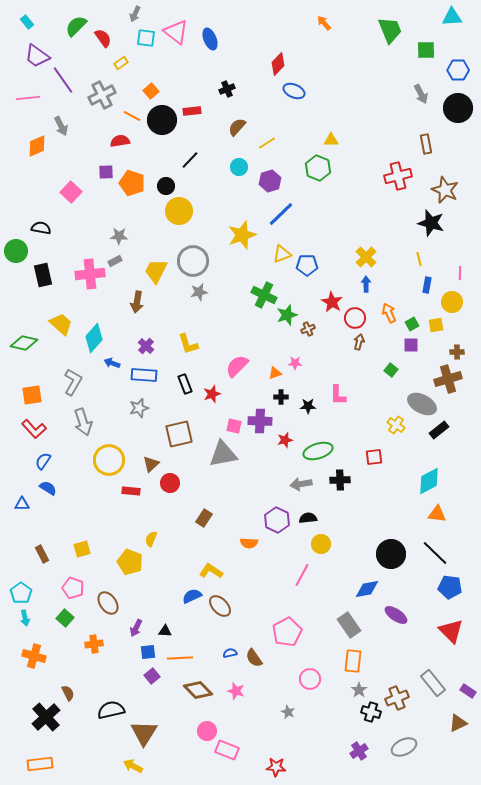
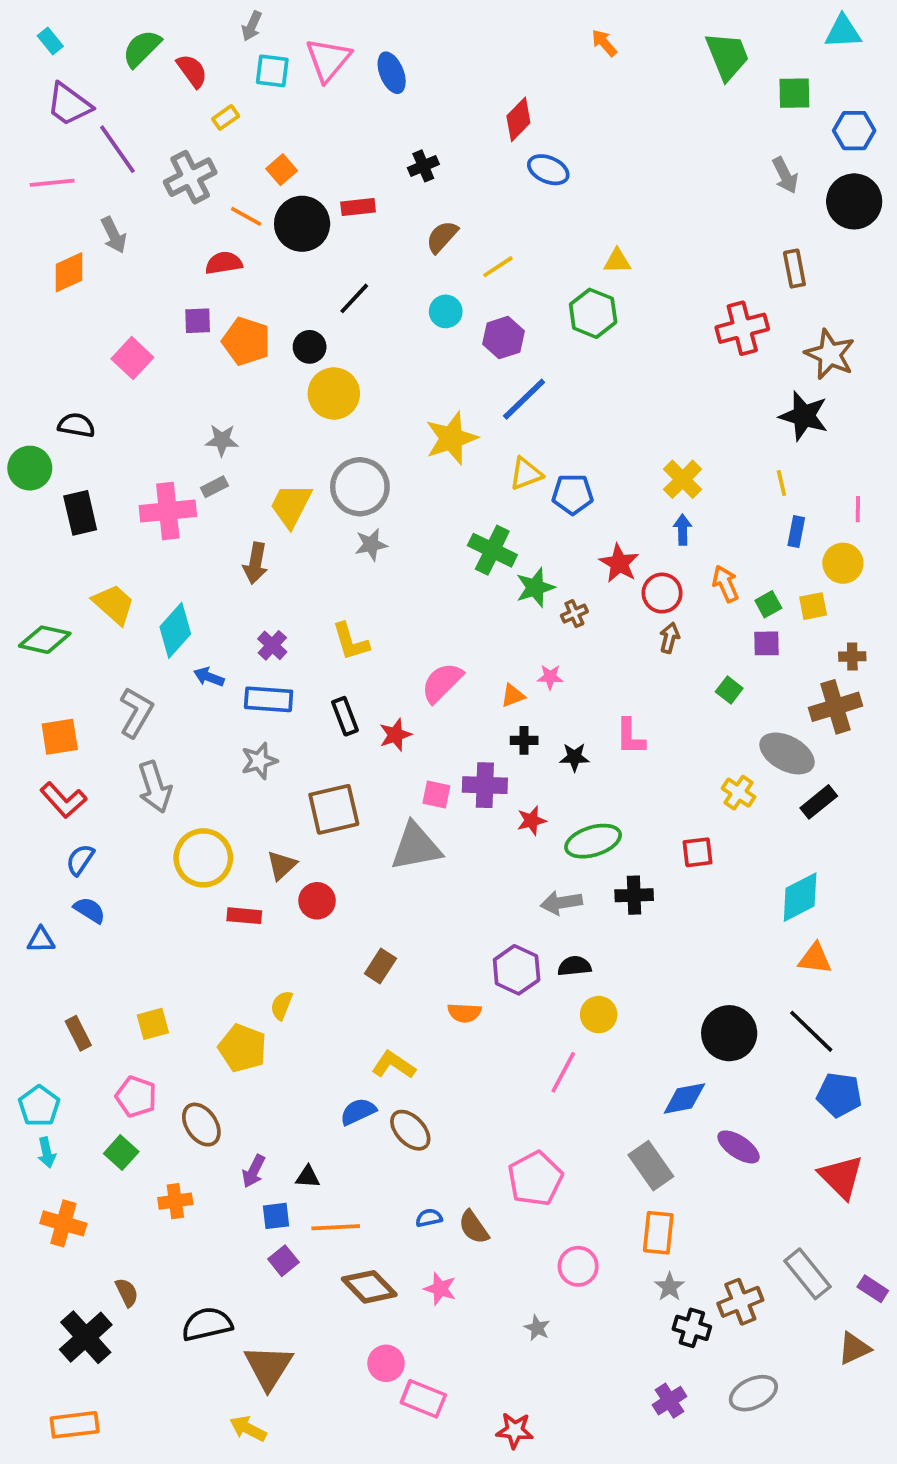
pink triangle: (176, 32) -> (328, 60), turned 32

